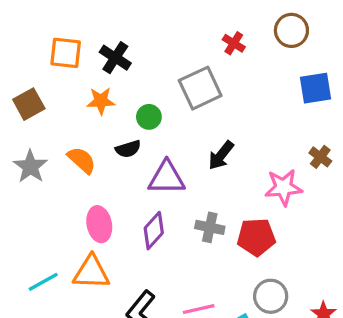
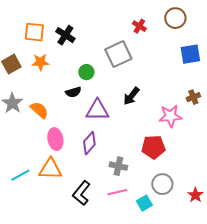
orange star: (101, 101) -> (40, 62), moved
brown cross: (320, 157) -> (193, 97), turned 32
orange semicircle: (82, 160) -> (39, 110), moved
gray cross: (210, 227) -> (118, 166), moved

